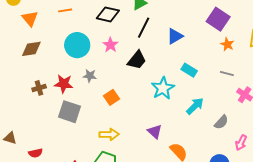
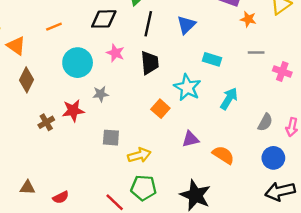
brown diamond: (31, 49) -> (27, 80), turned -40
black trapezoid: (137, 60) -> (150, 63), turned -30
orange square: (111, 97) -> (160, 109), moved
gray square: (69, 112) -> (111, 138), moved, size x0.7
gray semicircle: (221, 122) -> (265, 122), moved
purple triangle: (155, 132) -> (190, 139), turned -42

